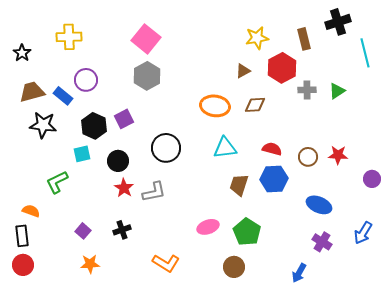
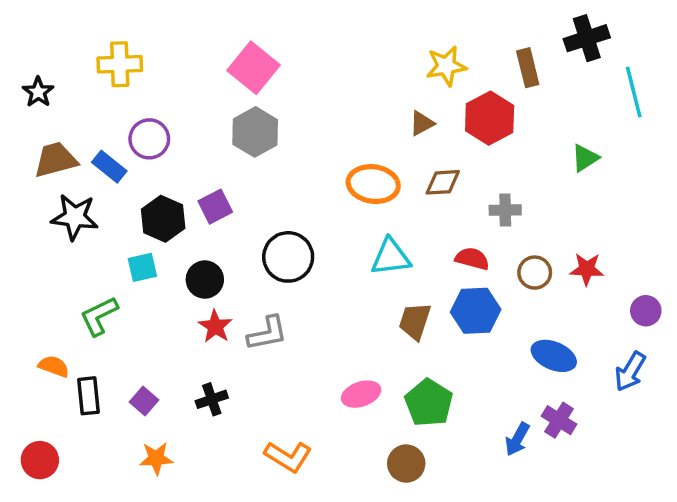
gray cross: (307, 90) -> (505, 210), moved
blue arrow: (363, 233) -> (630, 372), moved
black rectangle: (22, 236) -> (89, 396), moved
blue arrow: (299, 273) -> (517, 439), moved

